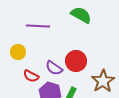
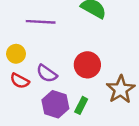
purple semicircle: (54, 68) -> (47, 73), moved
red semicircle: (31, 76) -> (20, 81), moved

